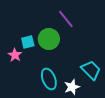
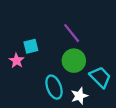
purple line: (66, 19) -> (72, 33), moved
green circle: (49, 39) -> (74, 61), moved

